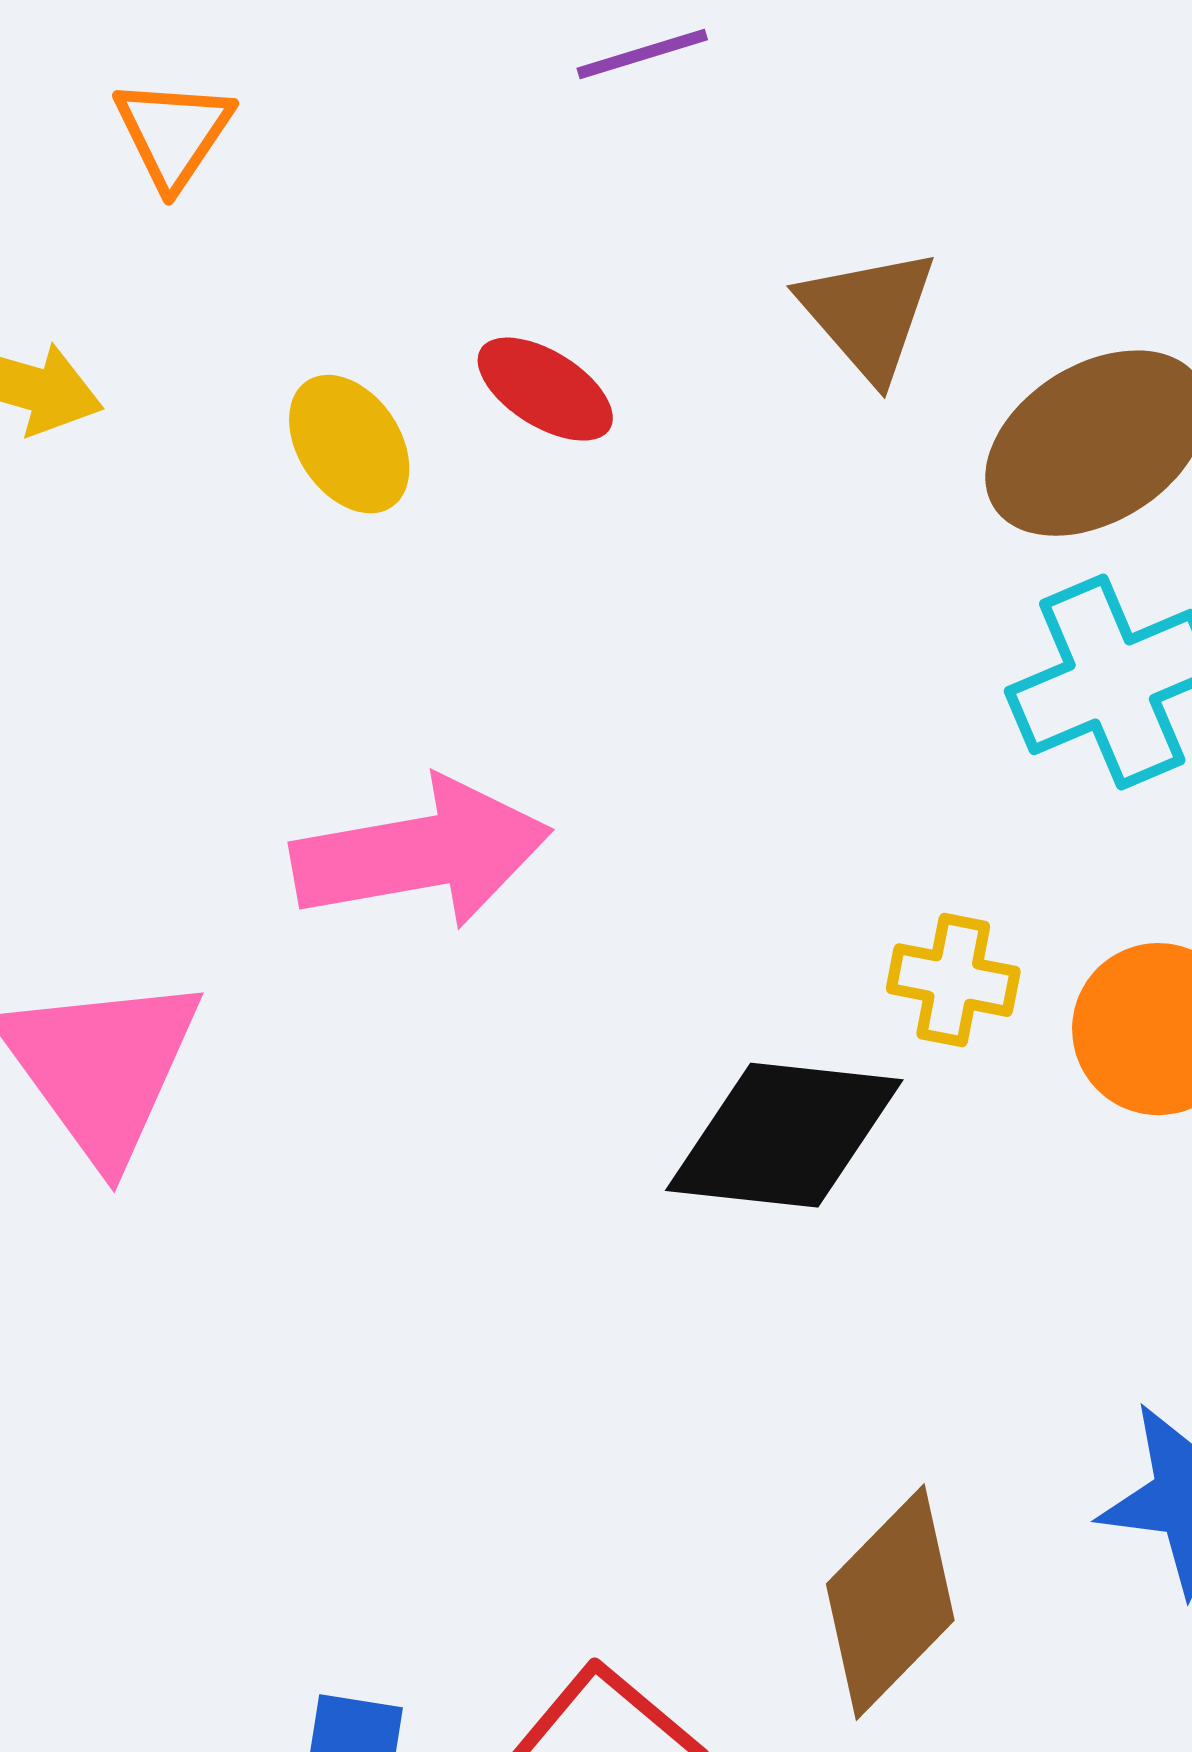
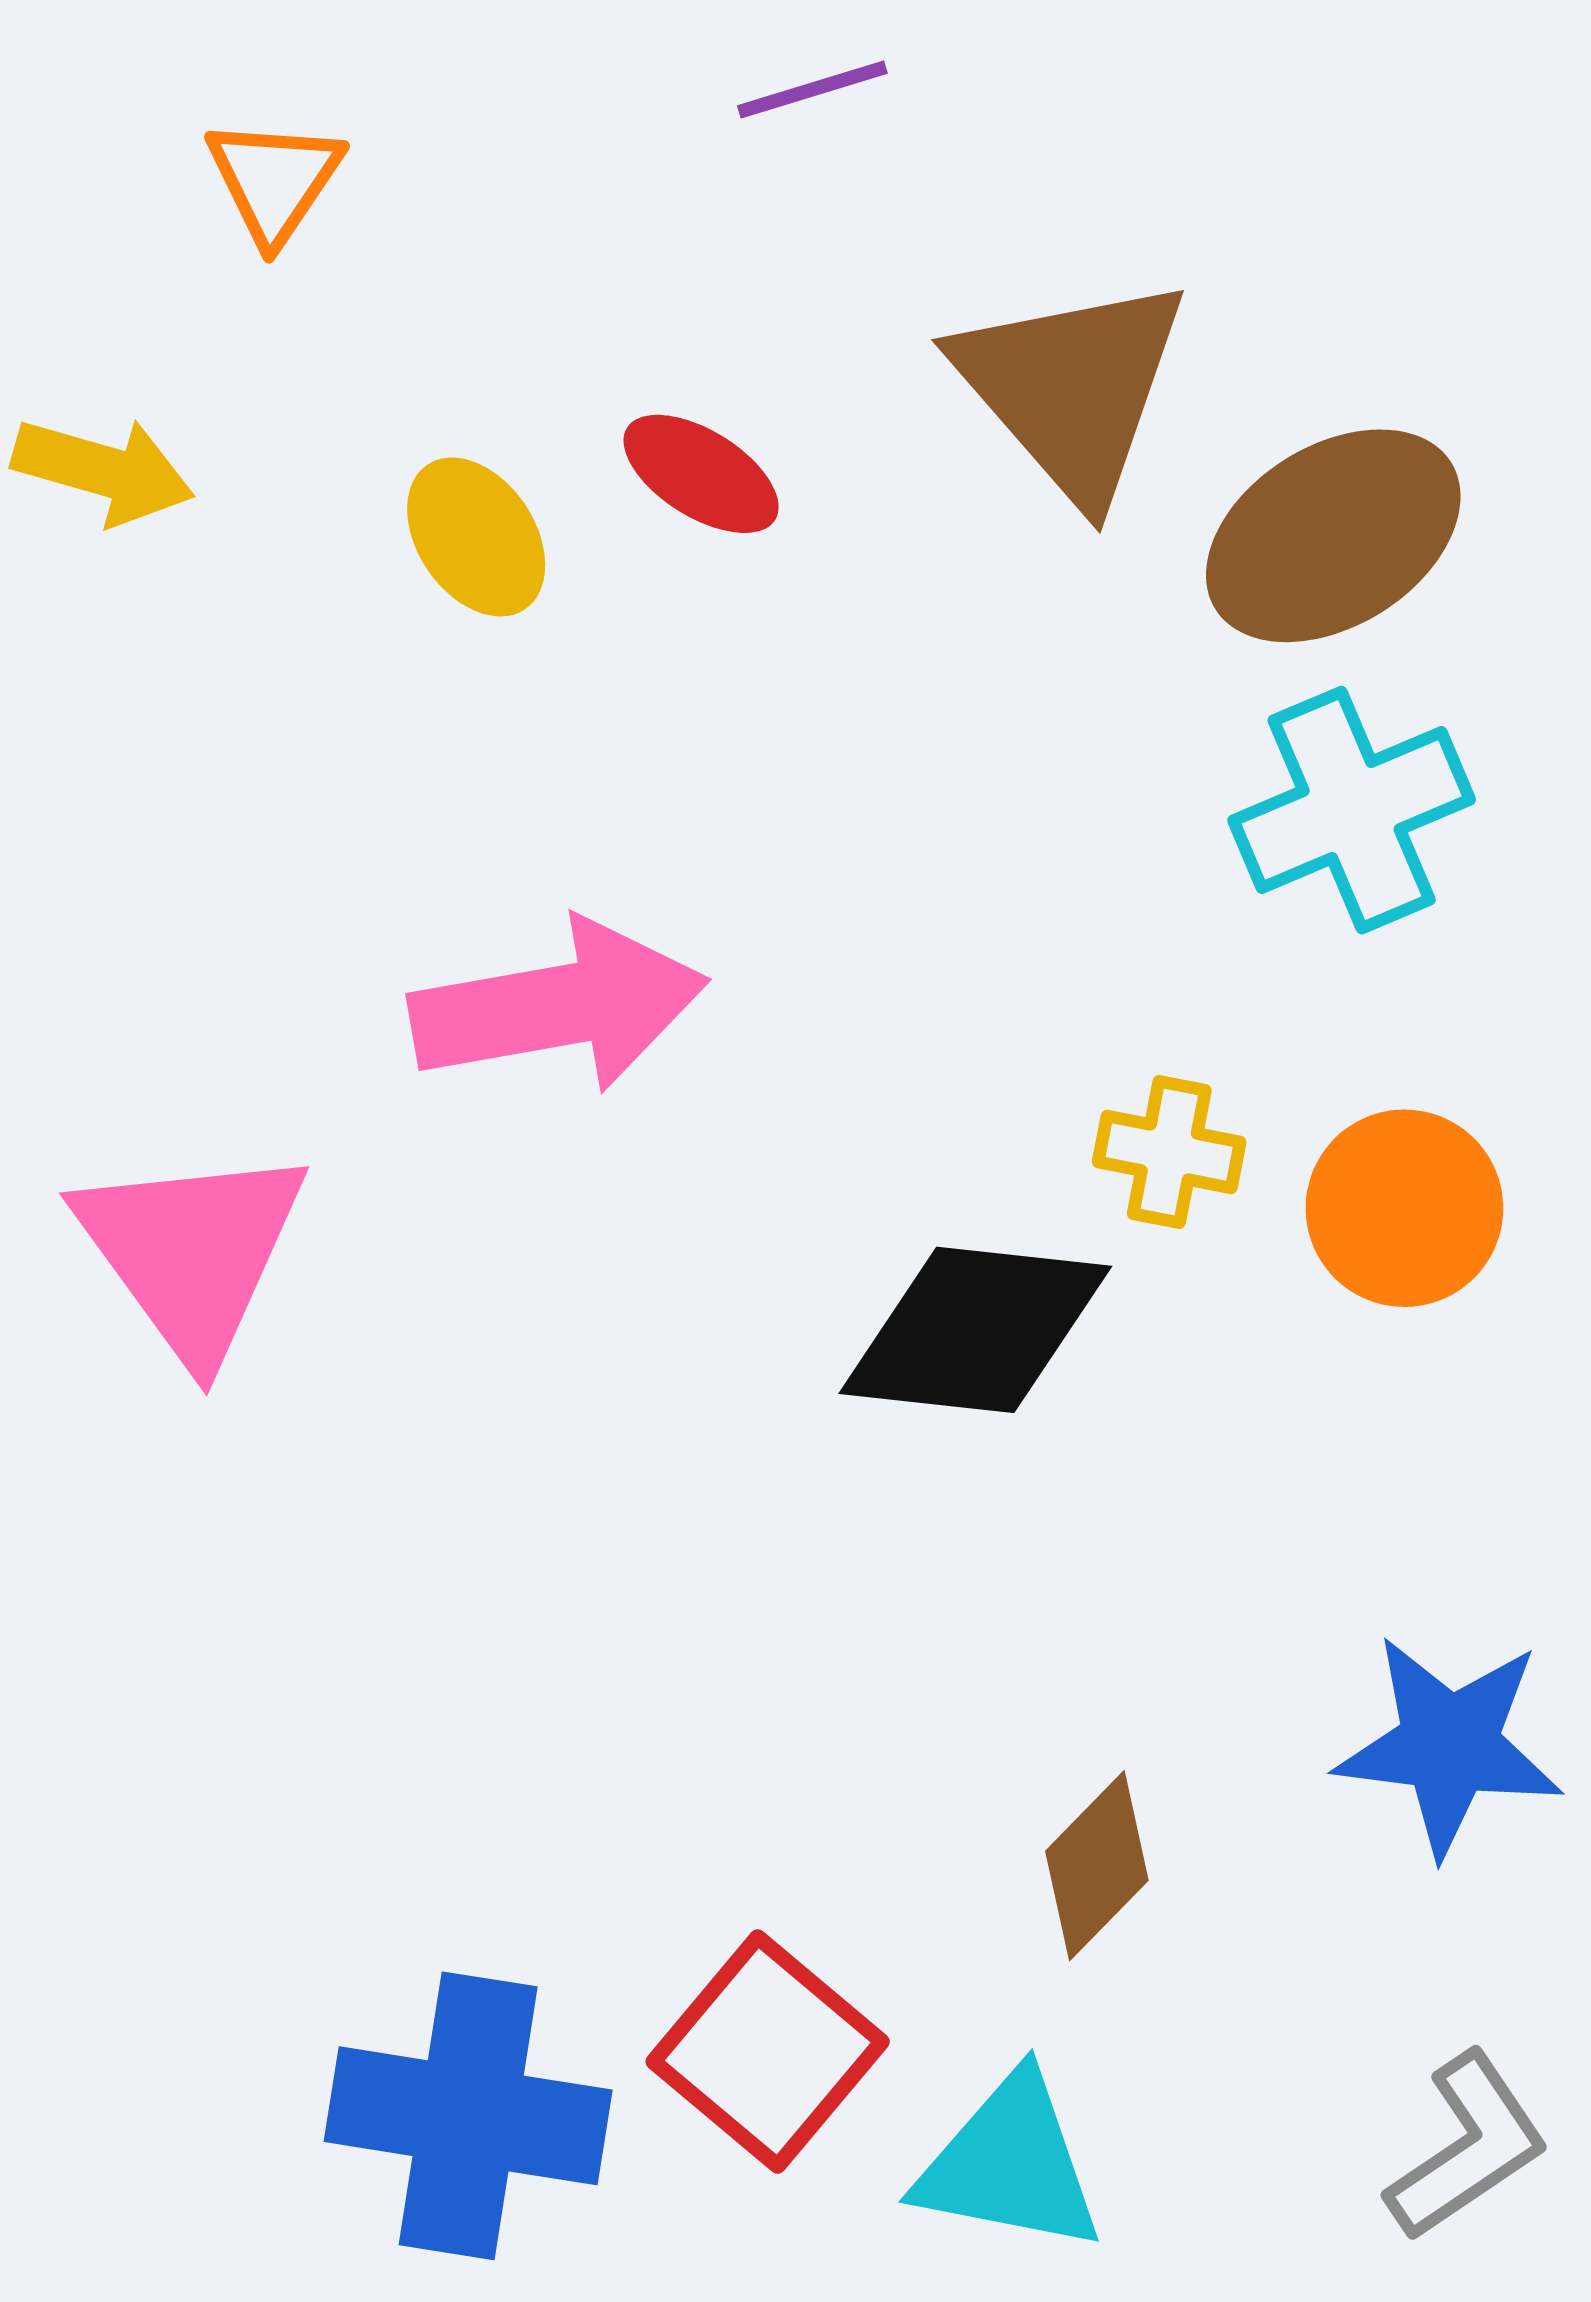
brown triangle: (868, 314) -> (1072, 388), size x1.5
brown diamond: (890, 1602) -> (1097, 1866), size x0.7

